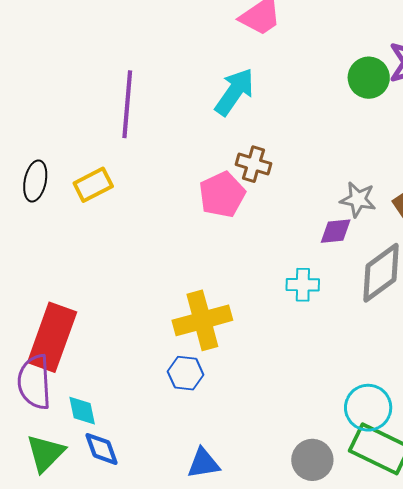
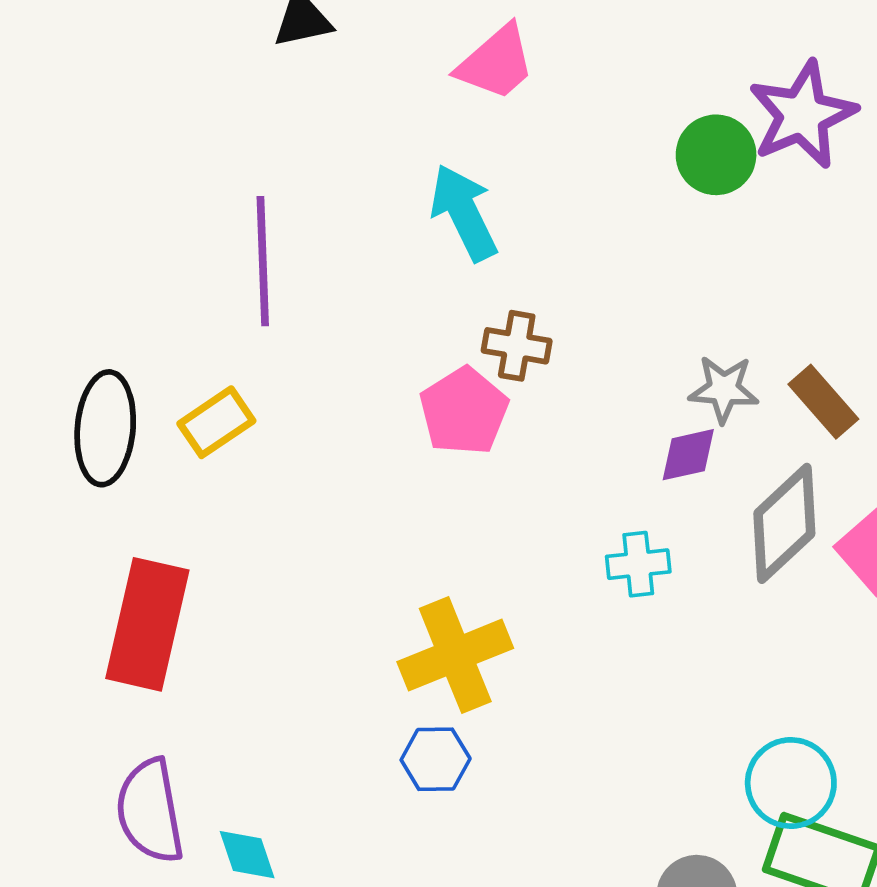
cyan arrow: (235, 92) -> (464, 213), turned -54
black ellipse: (35, 181) -> (105, 428), size x1.4
red rectangle: (52, 337) -> (147, 624), moved

